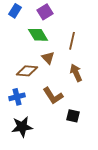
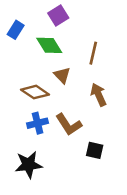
blue rectangle: (15, 11) -> (16, 30), moved
brown diamond: (27, 71) -> (35, 92), turned 30
blue cross: (17, 97) -> (38, 123), moved

